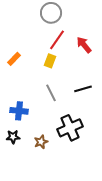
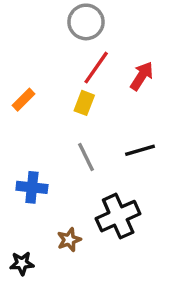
red arrow: (84, 45) -> (142, 76), turned 72
black star: (13, 137) -> (22, 263), moved

